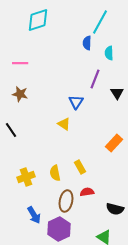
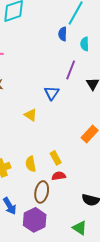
yellow triangle: (64, 124) -> (31, 115), moved
red semicircle: (87, 192) -> (59, 176), moved

